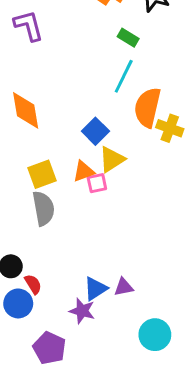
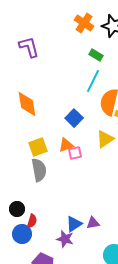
yellow triangle: (112, 159) -> (105, 139), moved
red semicircle: (33, 284) -> (32, 221), turned 48

